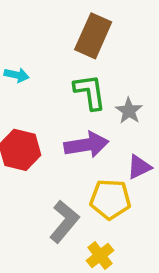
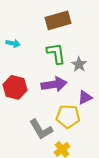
brown rectangle: (93, 36) -> (58, 20), turned 50
gray L-shape: (64, 221) -> (41, 129), turned 110

